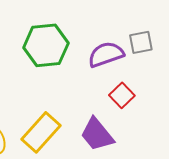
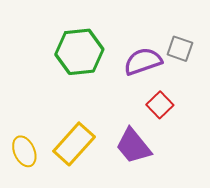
gray square: (141, 42) -> (180, 49), turned 30

